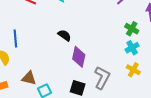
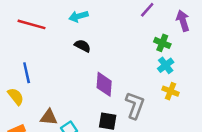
black semicircle: (64, 35) -> (83, 46), moved

